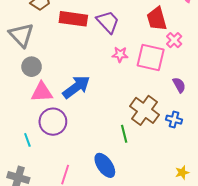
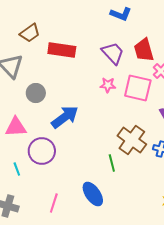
purple trapezoid: (108, 22) -> (113, 53), moved
gray circle: (32, 67) -> (36, 93), moved
pink triangle: (42, 92) -> (16, 127), moved

